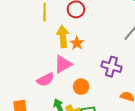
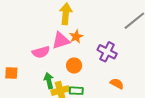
orange star: (77, 43) -> (76, 37), moved

